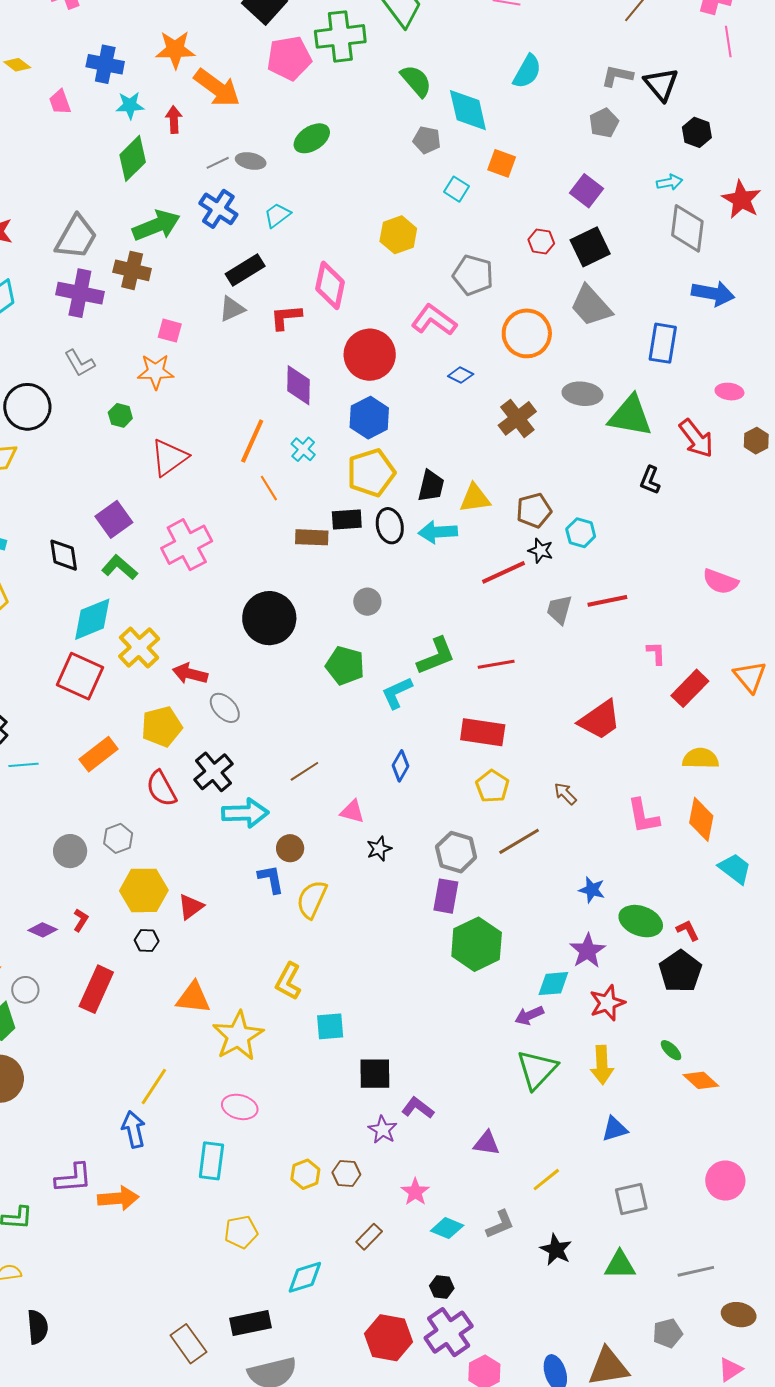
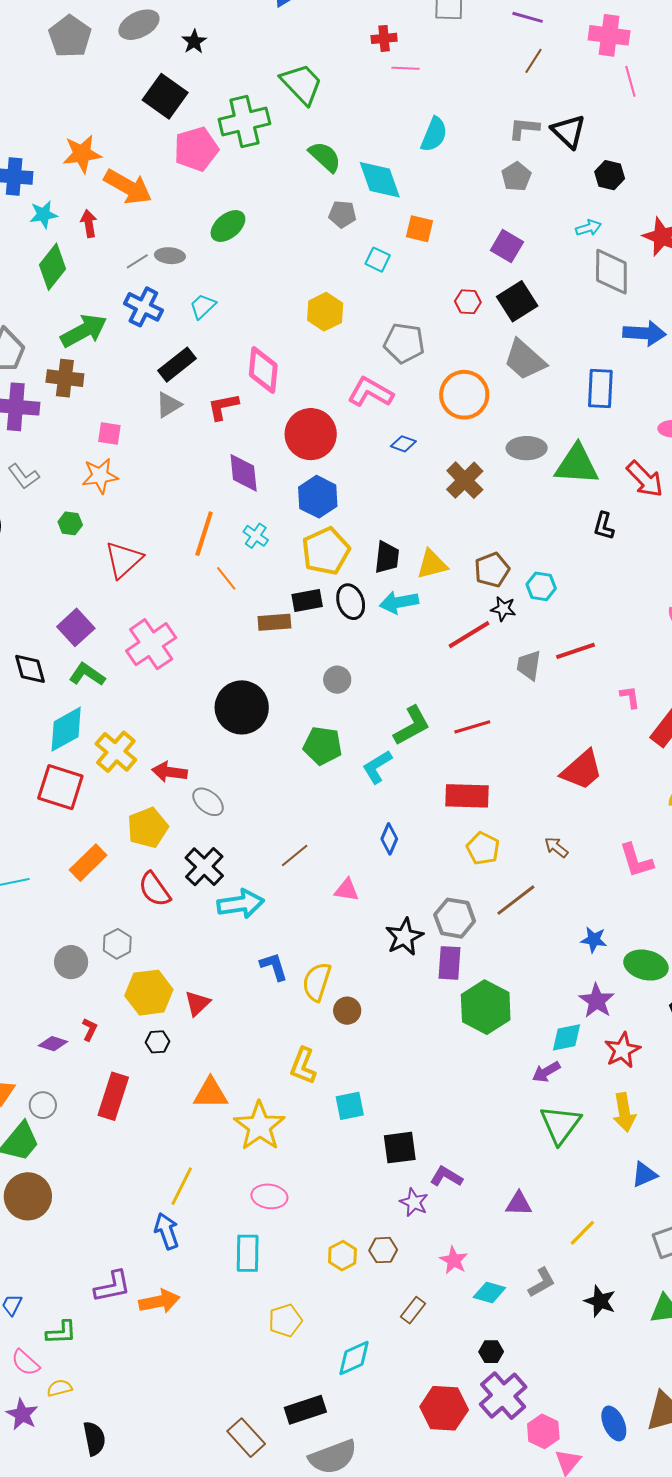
brown circle: (290, 848) -> (347, 1011), moved
black star: (379, 849) -> (404, 937), moved, size x1.5

